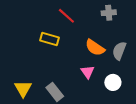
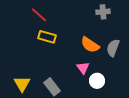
red line: (66, 16) -> (39, 15), moved
white circle: (113, 82) -> (97, 81), moved

